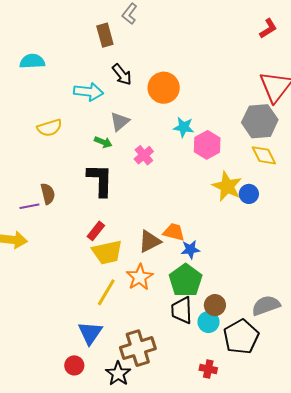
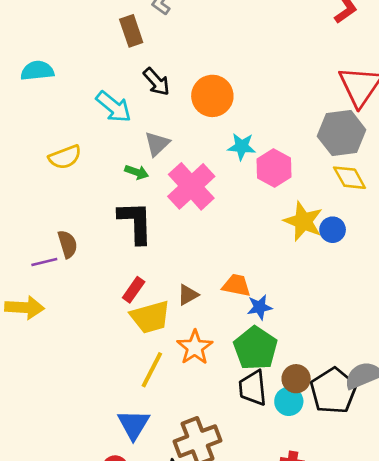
cyan arrow: (88, 92) -> (114, 107), turned 36
pink cross: (144, 155) -> (191, 186), size x1.8
brown triangle: (150, 241) -> (188, 295), moved, size x0.7
black pentagon: (241, 337) -> (333, 391), moved

